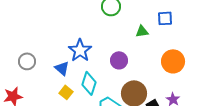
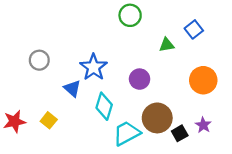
blue square: (165, 18) -> (194, 29), turned -35
gray circle: (27, 61) -> (39, 60), moved
yellow square: (66, 92) -> (49, 120), moved

